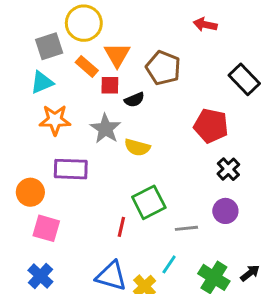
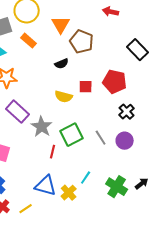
orange triangle: (117, 55) -> (61, 25), moved
red square: (110, 85) -> (86, 87), moved
gray star: (105, 129) -> (42, 127), moved
purple rectangle: (71, 169) -> (18, 112), turned 40
gray line: (186, 228) -> (101, 138), moved, turned 63

